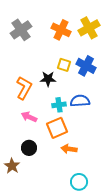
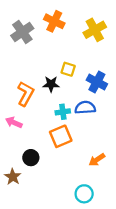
orange cross: (61, 30) -> (54, 21), moved
blue cross: (86, 66) -> (97, 82), moved
pink arrow: (29, 117) -> (14, 122), moved
orange arrow: (69, 149) -> (97, 160), moved, turned -42

